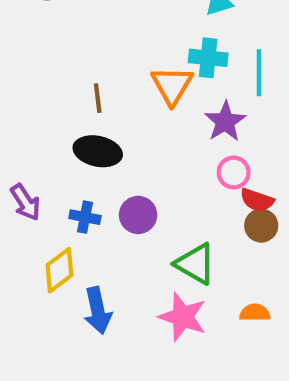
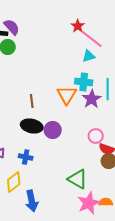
purple star: (225, 122) -> (92, 99), moved
purple circle: (138, 215) -> (53, 130), moved
pink star: (183, 317) -> (89, 203), moved, turned 30

